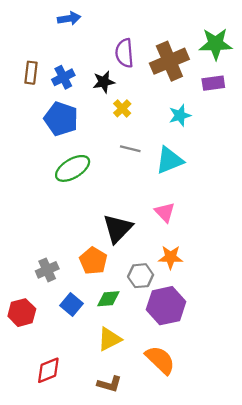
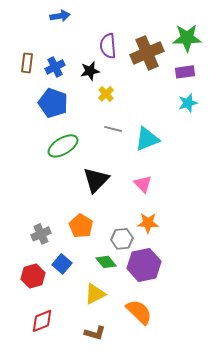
cyan star: (180, 115) -> (188, 103), moved
black triangle: (118, 228) -> (96, 180), moved
green diamond: (108, 299) -> (106, 262), moved, turned 55
red hexagon: (22, 313) -> (33, 276), moved

